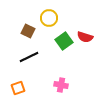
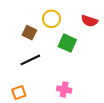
red semicircle: (85, 37) -> (89, 21), moved
green square: (64, 41) -> (67, 43), turned -30

